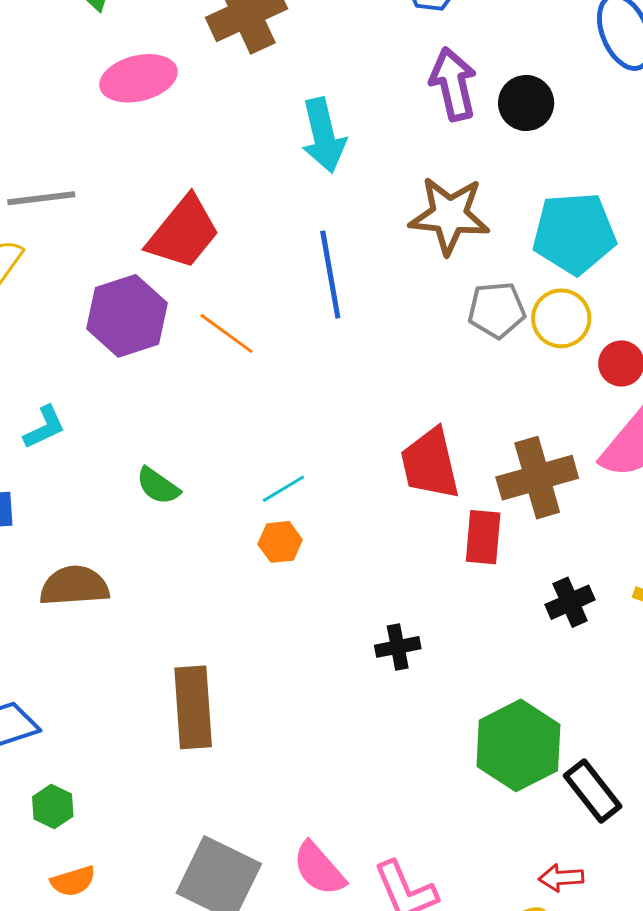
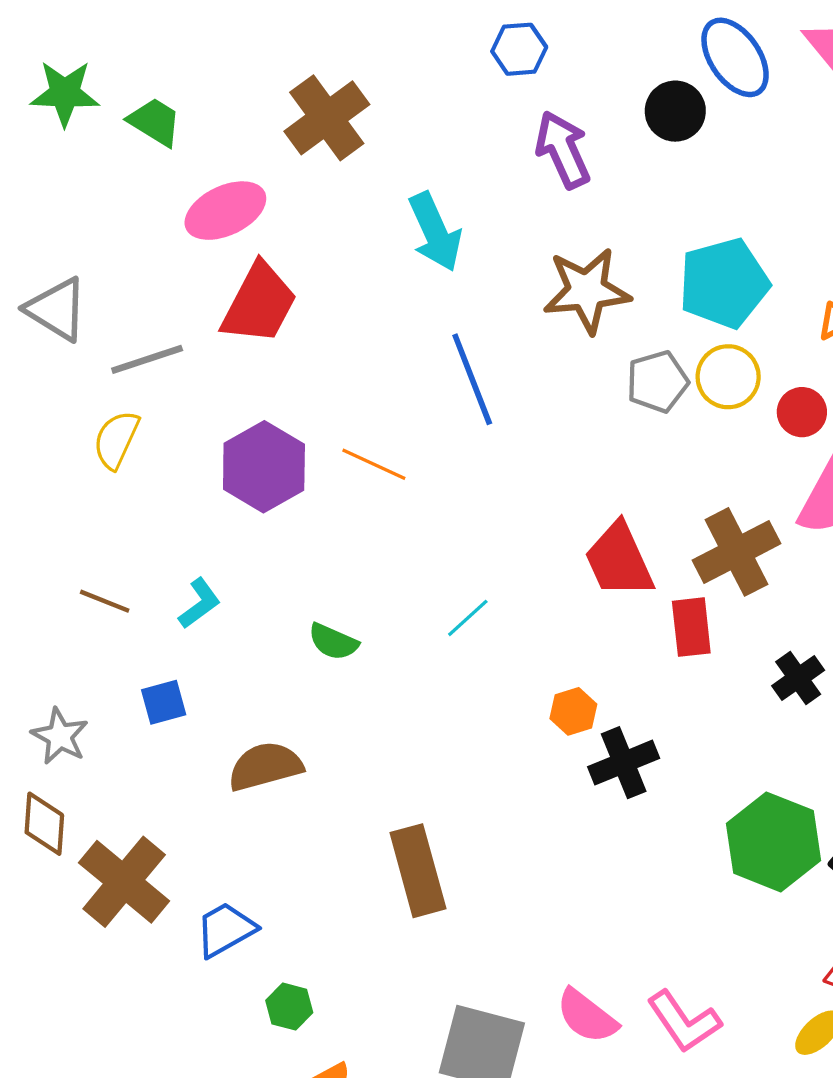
black circle: (526, 103) -> (675, 111), moved
red trapezoid: (183, 232) -> (259, 304), moved
orange hexagon: (280, 542) -> (573, 711), moved
black cross: (398, 647) -> (624, 763), size x1.4

